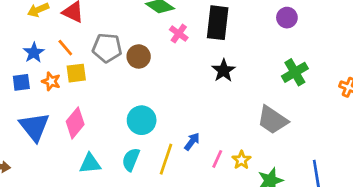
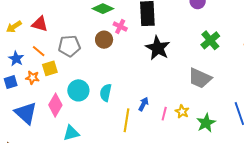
brown circle: (139, 56) -> (104, 40), moved
black star: (224, 70) -> (158, 48), size x1.4
cyan circle: (142, 120) -> (78, 90), moved
cyan semicircle: (131, 160) -> (106, 93), moved

